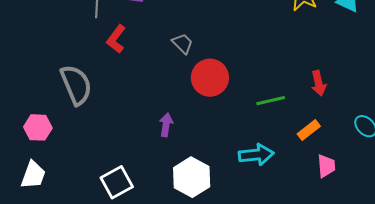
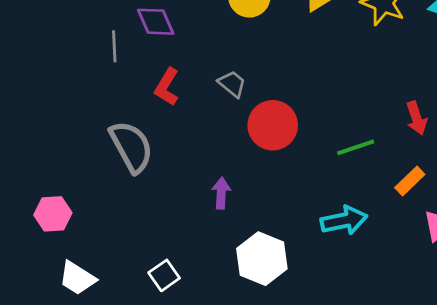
red L-shape: (116, 39) -> (167, 87), moved
gray semicircle: (76, 85) -> (131, 147), moved
white trapezoid: (33, 175) -> (77, 278), moved, turned 108
white square: (117, 182) -> (164, 275), size x0.7

